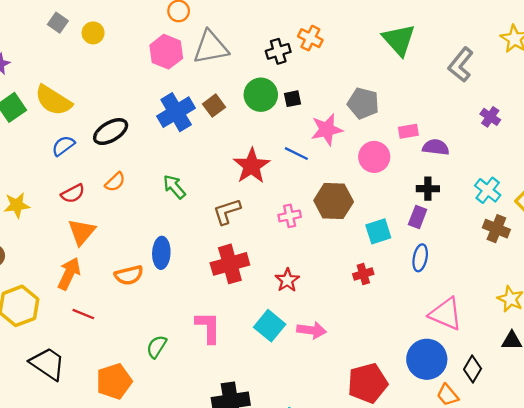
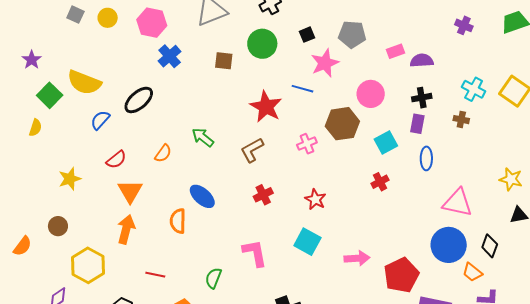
pink hexagon: (166, 52) -> (152, 23), moved
black square: (292, 99) -> (307, 35), moved
brown square: (214, 106) -> (224, 61), turned -36
blue cross: (176, 112) -> (170, 56), moved, size x0.7
pink circle: (374, 157) -> (371, 94), moved
orange semicircle: (115, 182) -> (163, 153), moved
brown cross: (496, 229) -> (461, 120), moved, size x0.7
blue ellipse: (161, 253) -> (202, 196), turned -40
red cross: (230, 264) -> (263, 195), size x0.6
orange semicircle: (129, 275) -> (178, 221), turned 115
red line: (83, 314) -> (155, 275), moved
pink arrow: (311, 330) -> (357, 258), moved

